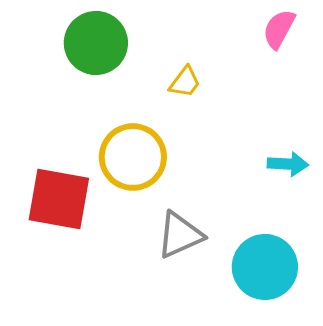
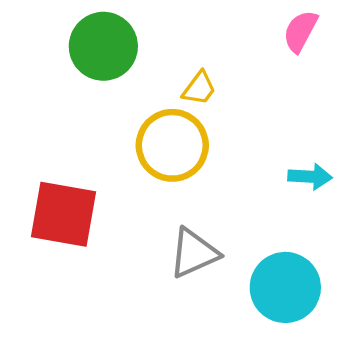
yellow circle: (133, 157) -> (172, 145), moved

